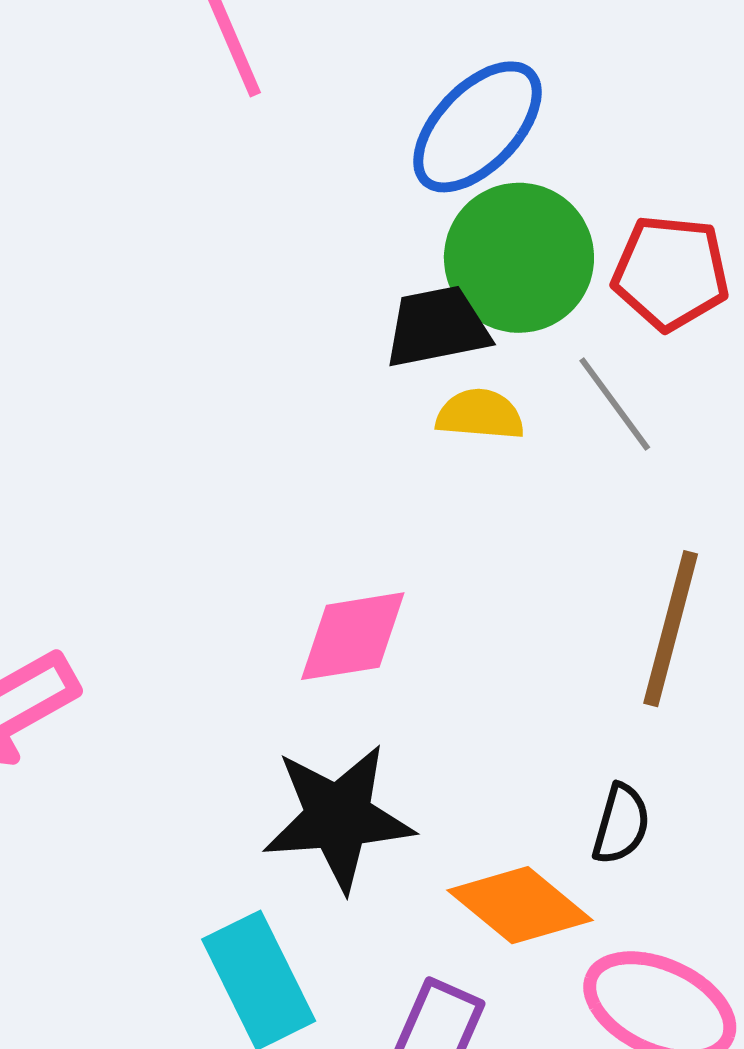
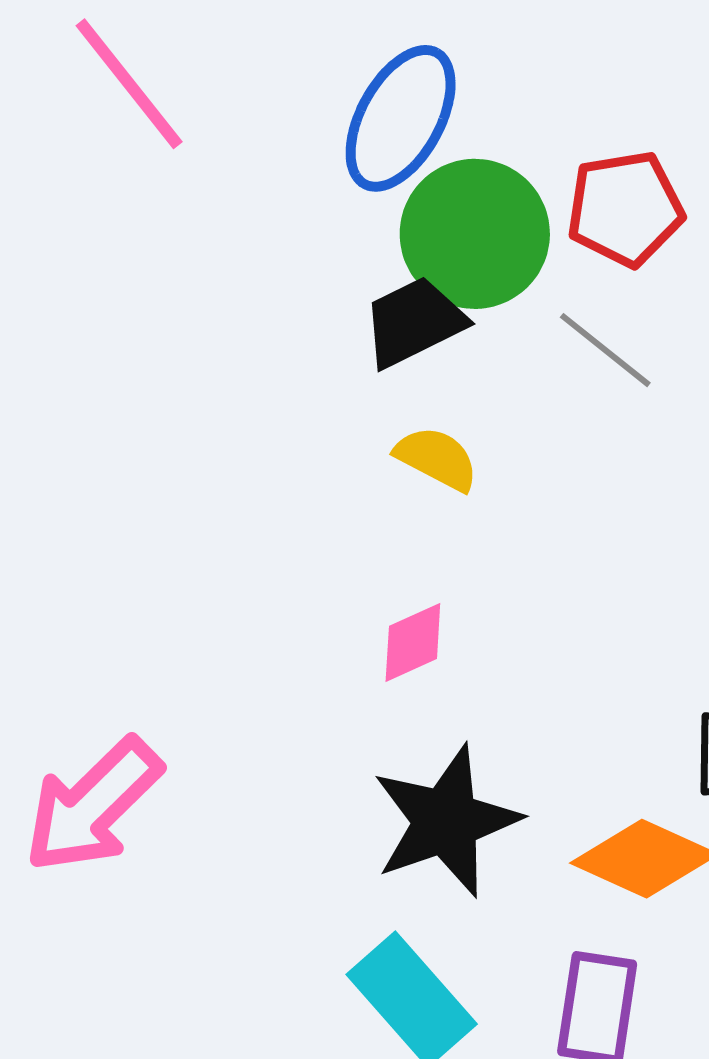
yellow semicircle: (480, 414) -> (437, 458), moved, turned 38
pink diamond: (353, 636) -> (413, 642), size x0.7

